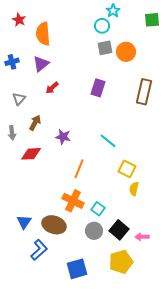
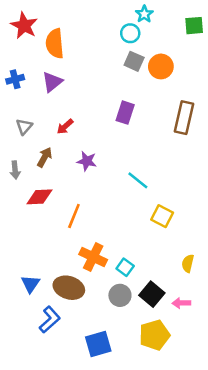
red star: (19, 20) -> (24, 26), size x1.5
gray square: (105, 48) -> (134, 61), turned 35
red arrow: (52, 88) -> (65, 127), moved
purple star: (63, 137) -> (87, 161), moved
orange line: (79, 169) -> (74, 216), moved
yellow semicircle: (134, 189) -> (188, 263), moved

